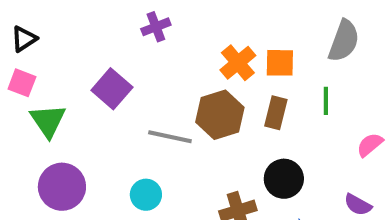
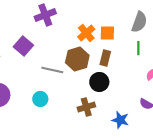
purple cross: (156, 27) -> (45, 15), size x1.5
green line: (326, 101) -> (138, 48), moved
black circle: (284, 179) -> (99, 82), moved

